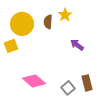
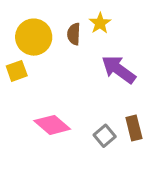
purple arrow: (77, 45) -> (119, 69), size x1.6

